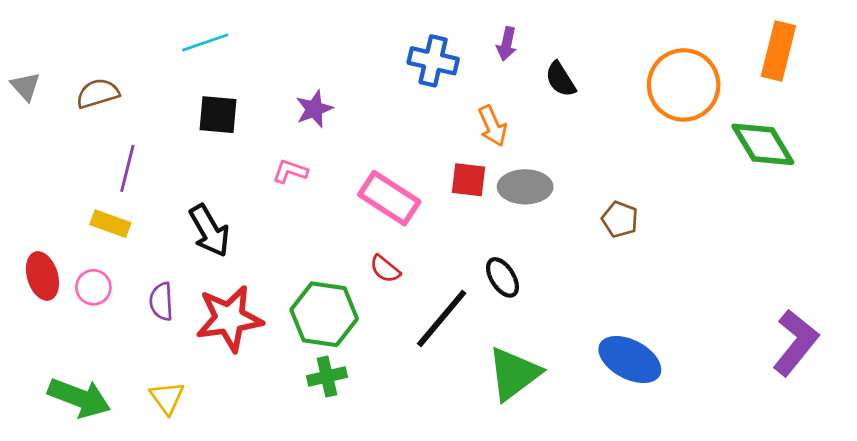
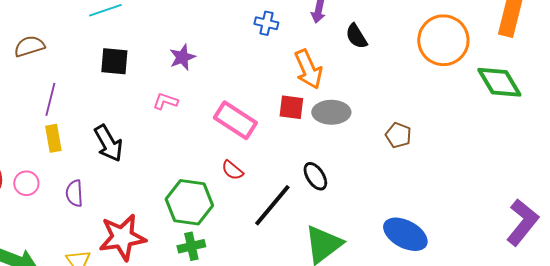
blue cross: (433, 61) -> (266, 23), size x0.7
orange arrow: (493, 126) -> (308, 69), size x1.4
yellow rectangle: (110, 224) -> (53, 138), moved, turned 60
red star: (229, 318) -> (122, 237), moved

